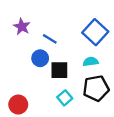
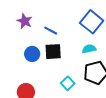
blue circle: (40, 58) -> (32, 54), moved
black square: (59, 70) -> (53, 52), moved

